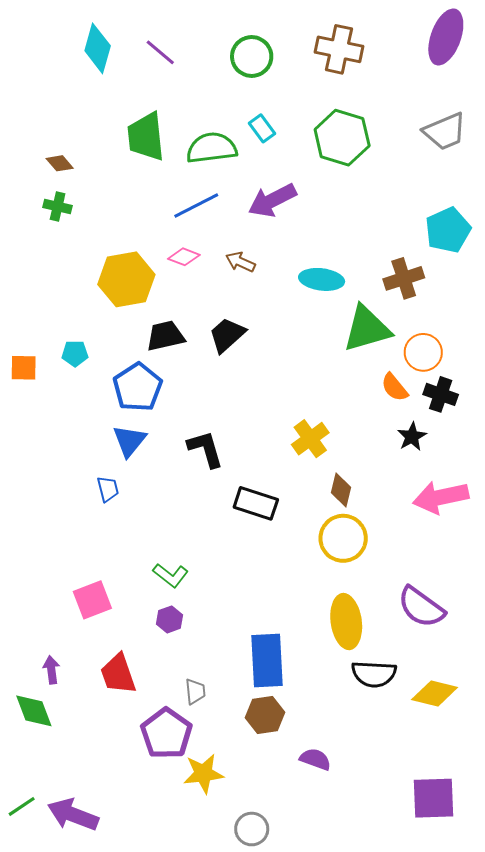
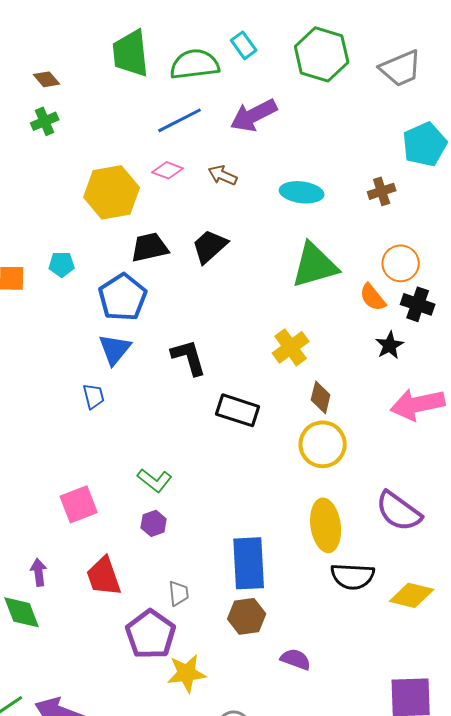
gray trapezoid: (445, 131) -> (401, 68), moved
green cross: (58, 206) -> (45, 121), turned -36
brown cross: (404, 278) -> (382, 191), size x0.7
green triangle: (367, 329) -> (315, 265), moved

